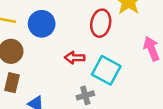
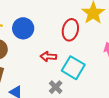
gray cross: (85, 95) -> (56, 87), turned -32

